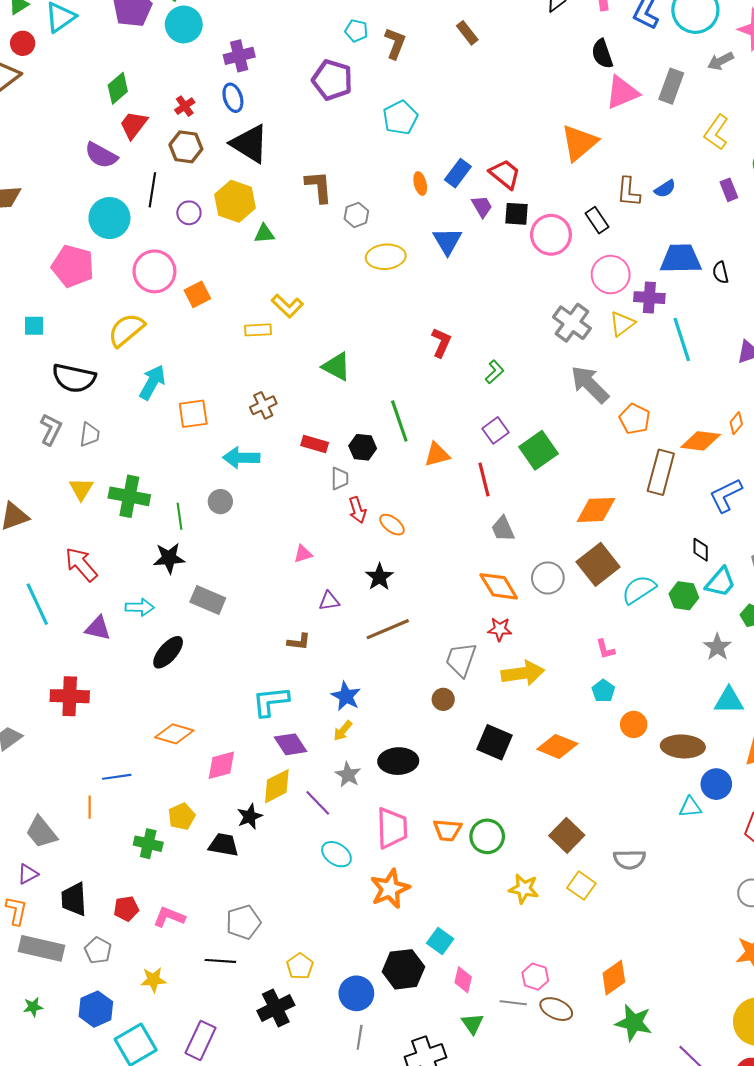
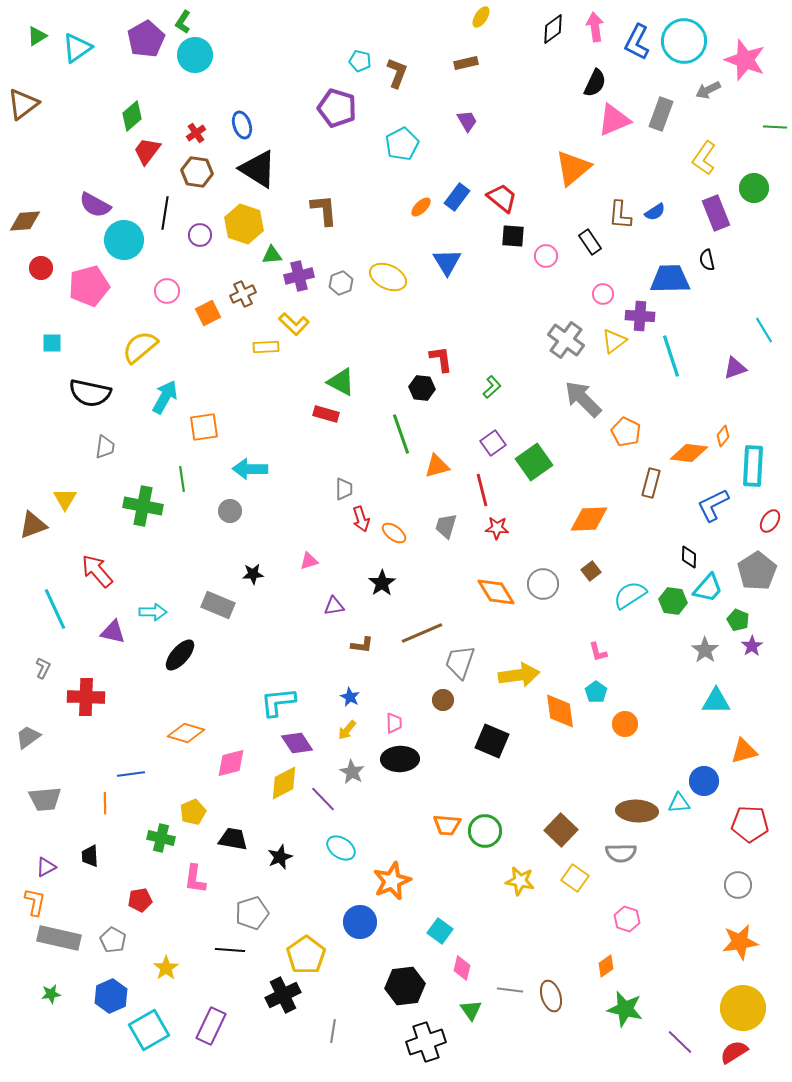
brown rectangle: (467, 33) -> (466, 63), turned -65
red circle: (23, 43) -> (41, 268), moved
black semicircle: (602, 54) -> (595, 83), turned -136
purple cross: (239, 56) -> (299, 276), moved
purple semicircle: (101, 155) -> (95, 205), moved
orange ellipse: (420, 184) -> (421, 207), turned 60
purple rectangle: (729, 190) -> (716, 213), size x1.6
purple trapezoid: (482, 207) -> (467, 121), moved
gray hexagon: (356, 215) -> (341, 283), moved
pink circle: (551, 235) -> (546, 256), size x0.6
yellow ellipse: (386, 257) -> (388, 277), turned 30
pink pentagon: (73, 266) -> (89, 286), turned -30
pink circle: (154, 271) -> (167, 291), size x0.6
black semicircle: (720, 272) -> (707, 260), moved
pink circle: (611, 275) -> (603, 294), size x0.6
red L-shape: (441, 343) -> (441, 359), turned -32
brown cross: (263, 405) -> (243, 294), moved
gray L-shape: (51, 429) -> (43, 668), moved, size x0.7
red rectangle: (315, 444) -> (326, 414), moved
black hexagon: (363, 447) -> (422, 388), moved
brown rectangle: (661, 472) -> (651, 483), size x0.7
yellow triangle: (81, 489) -> (65, 499), moved
green line: (180, 516) -> (182, 479), moved
gray trapezoid: (503, 529) -> (446, 526), moved, turned 40
black star: (169, 558) -> (253, 574), moved, size x0.7
brown square: (598, 564) -> (591, 571), size x0.5
brown line: (388, 629) -> (422, 633), moved
red star: (500, 629) -> (497, 528), moved
brown L-shape: (299, 642) -> (362, 645), moved
blue star: (346, 696) -> (350, 697), size x0.7
orange diamond: (557, 746) -> (560, 711), moved, turned 60
brown ellipse: (683, 746) -> (637, 811), moved
black star: (250, 817) -> (280, 857), moved
pink trapezoid: (392, 828) -> (394, 723), moved, size x0.5
gray trapezoid: (41, 832) -> (45, 799), moved, turned -56
black trapezoid: (74, 899) -> (90, 856), moved, size x0.7
pink L-shape: (169, 917) -> (195, 879), moved, turned -104
yellow pentagon: (300, 966) -> (306, 955), size x1.5
black hexagon: (403, 969) -> (405, 986), moved
pink hexagon: (535, 977) -> (627, 919), moved
orange diamond: (614, 978) -> (606, 966), size x0.7
yellow star: (153, 980) -> (166, 968), turned -30
blue circle: (356, 993) -> (360, 922), moved
brown ellipse: (556, 1009) -> (551, 996), turned 48
gray line: (360, 1037) -> (333, 1031), moved

